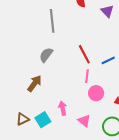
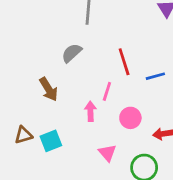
pink line: (87, 76) -> (107, 91), moved
brown arrow: (34, 83) -> (49, 89), turned 102
pink arrow: (63, 108) -> (90, 111), moved

